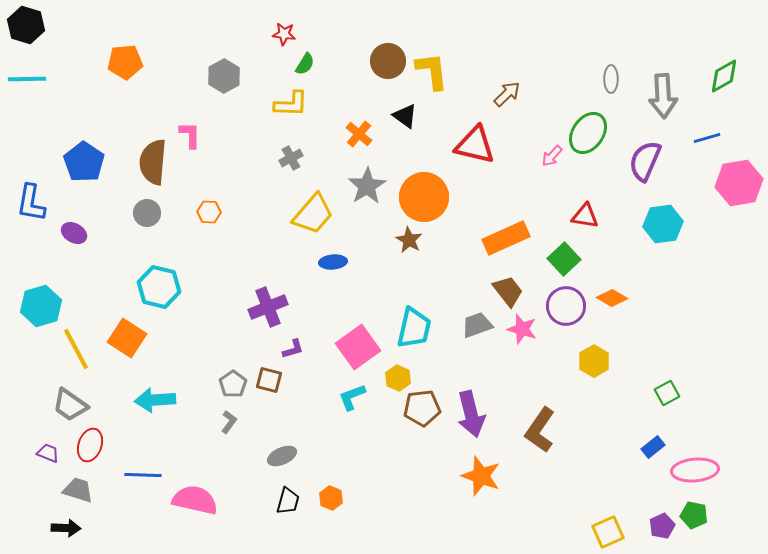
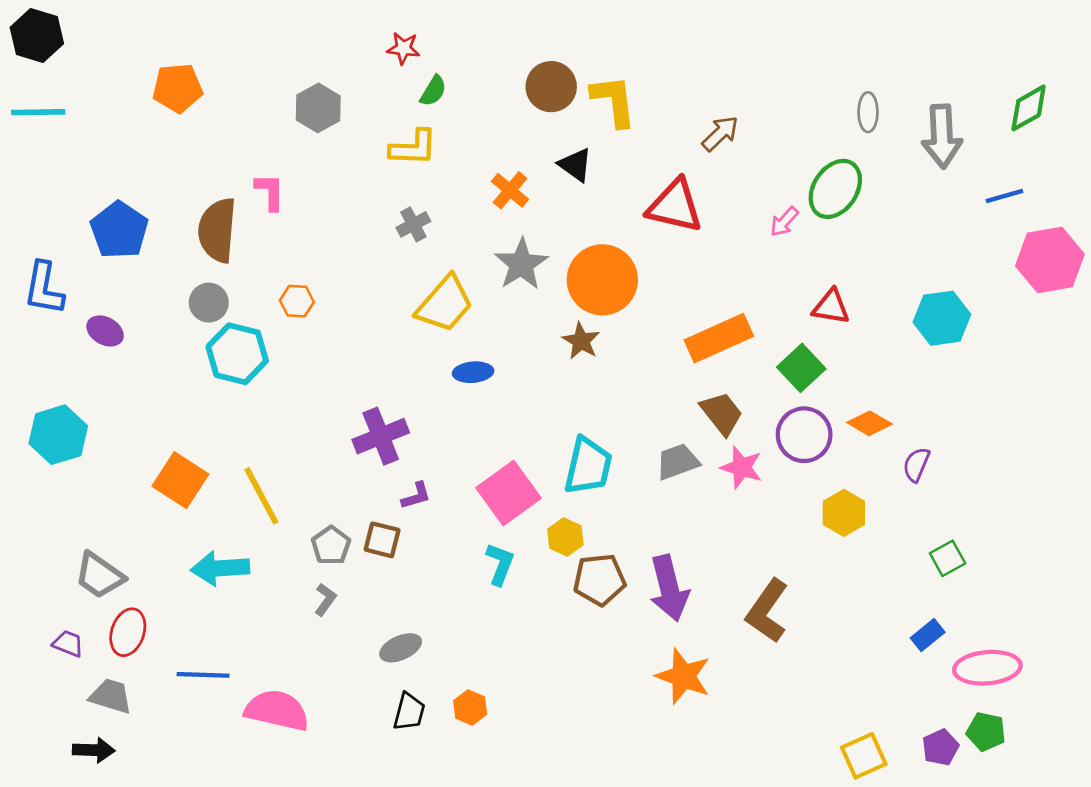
purple semicircle: (645, 161) -> (916, 465), moved, size x0.6
cyan hexagon: (159, 287) -> (237, 354), moved
yellow line: (76, 349) -> (261, 496), moved
cyan L-shape: (352, 397) -> (500, 564), turned 132

